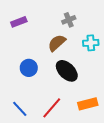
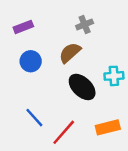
cyan cross: (91, 43) -> (114, 76), moved
blue circle: (29, 68) -> (31, 61), moved
blue line: (20, 109) -> (34, 118), moved

